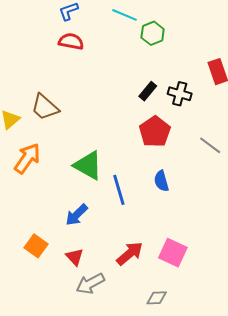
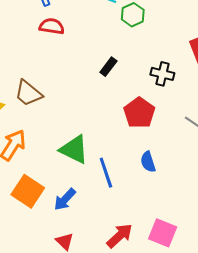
black rectangle: (148, 91) -> (108, 67), moved
orange square: (36, 246) -> (28, 191), moved, size x1.4

